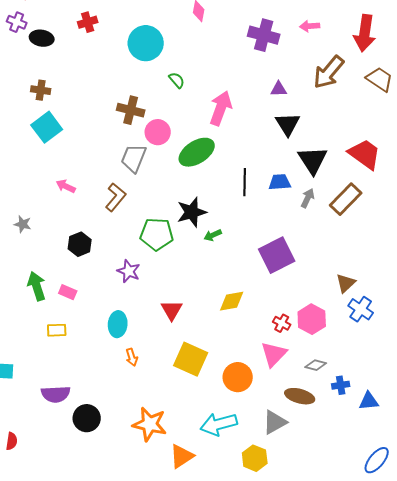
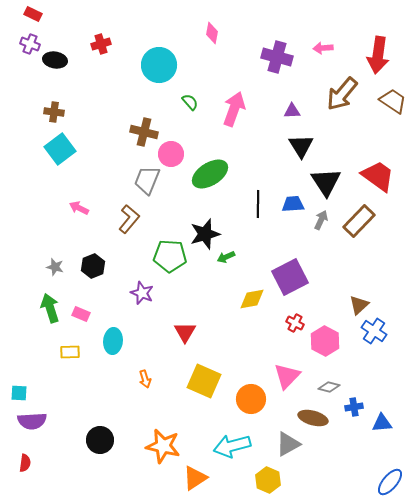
pink arrow: (221, 108) -> (234, 109), moved
gray star: (23, 224) -> (55, 267), moved
yellow diamond: (232, 301) -> (252, 299), moved
red cross: (282, 323) -> (295, 323), moved
cyan ellipse: (118, 324) -> (113, 341), moved
purple semicircle: (56, 394) -> (32, 421), moved

